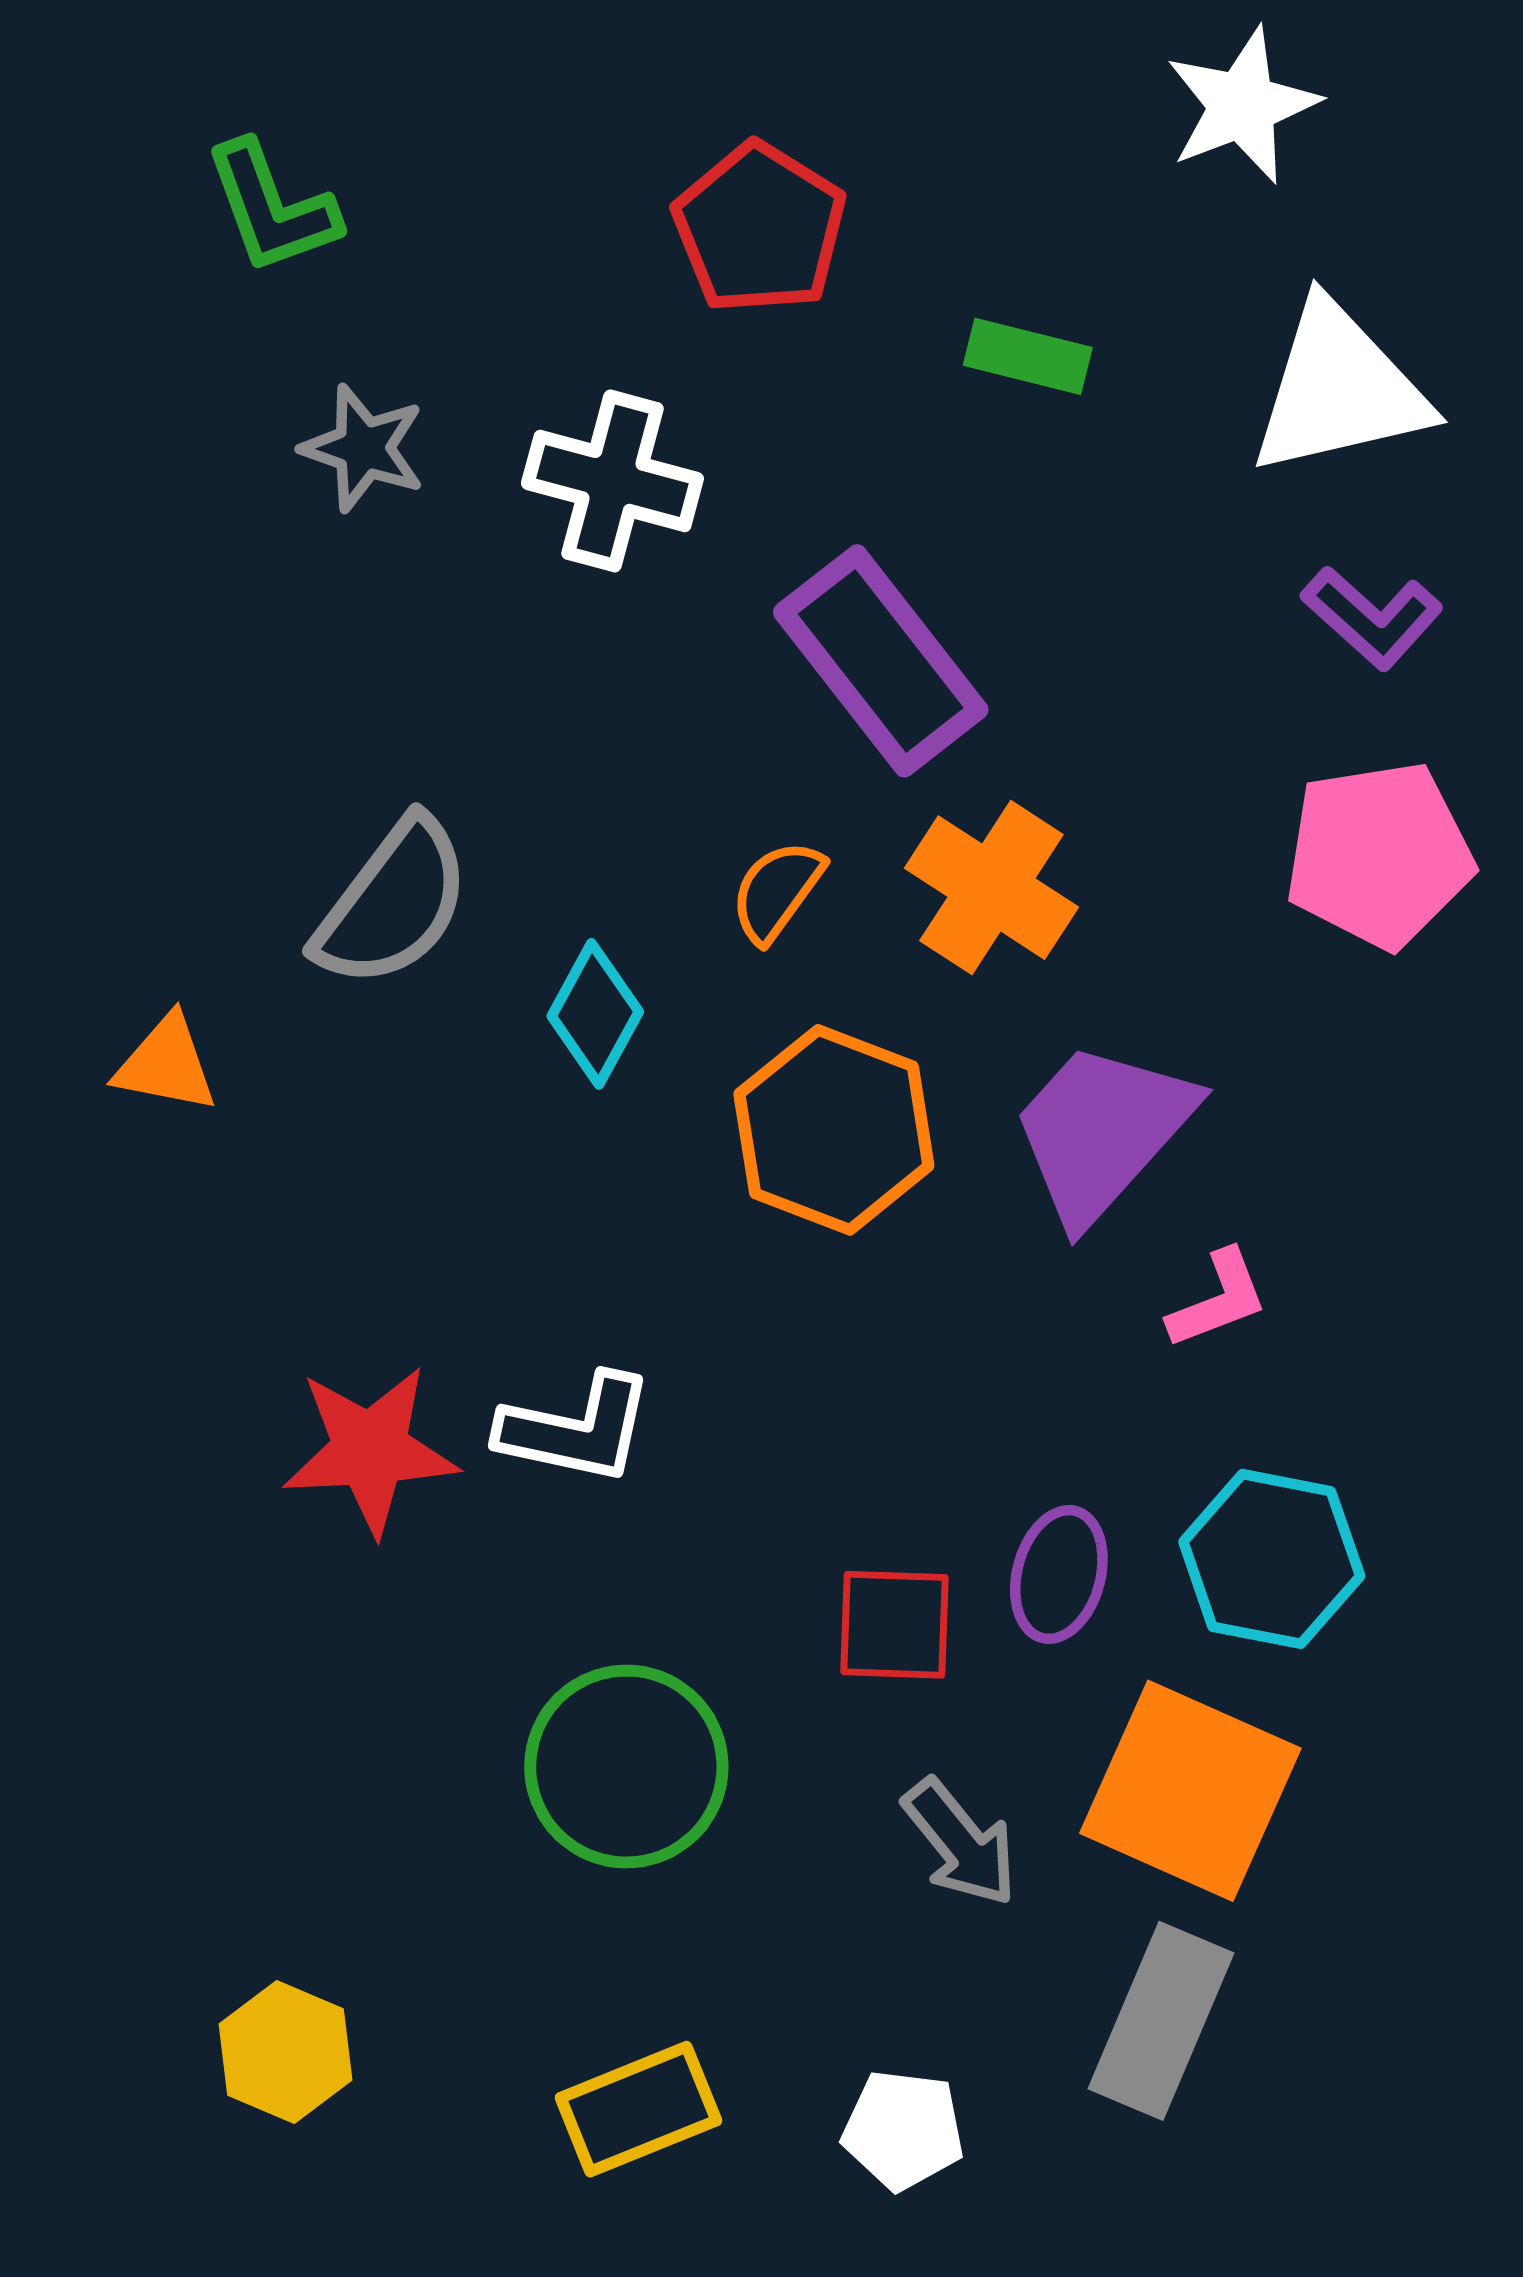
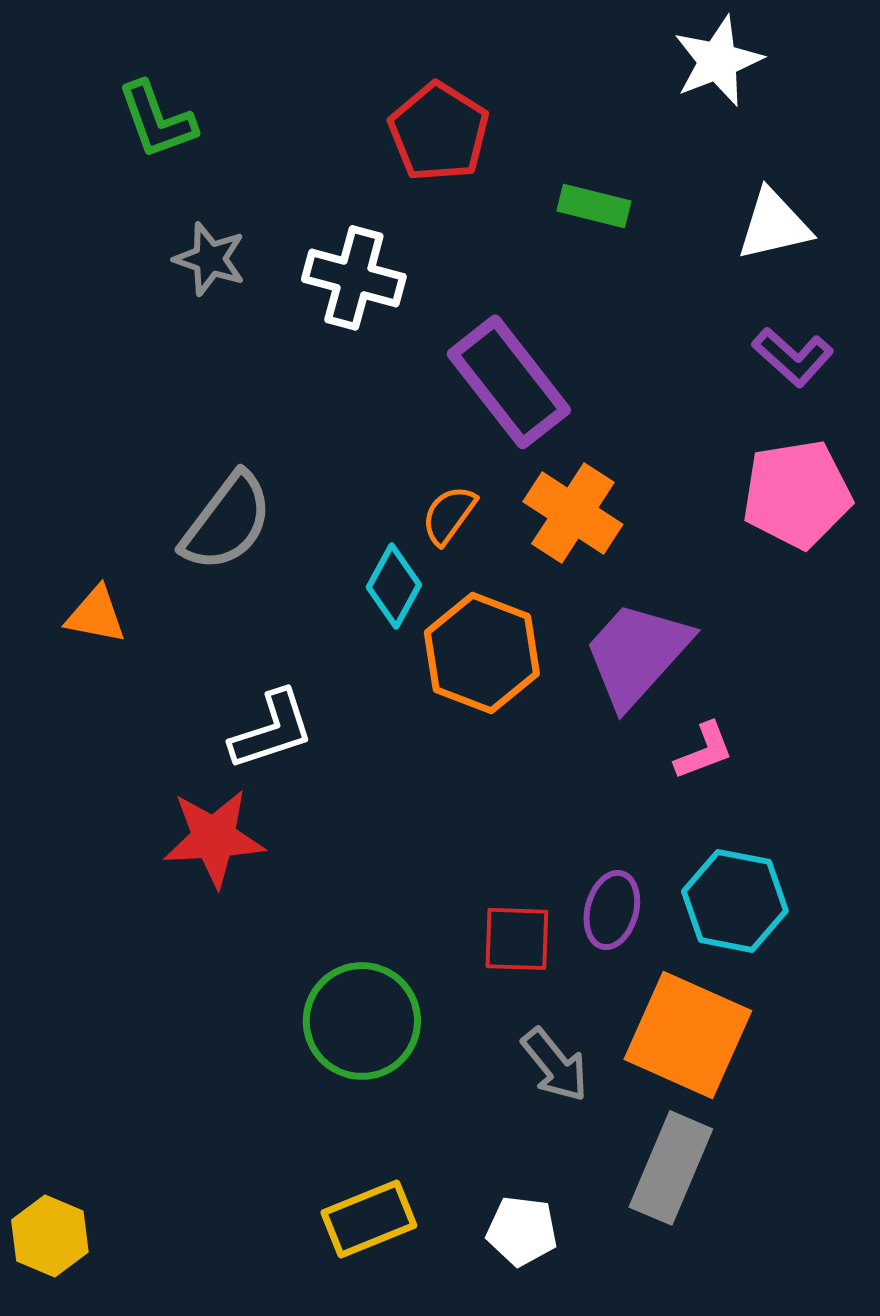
white triangle: (1339, 389) -> (774, 225), size x0.7
cyan diamond: (595, 1014) -> (394, 586), moved
white L-shape: (576, 1429) -> (272, 730), moved, turned -30
yellow hexagon: (285, 2052) -> (50, 1236), moved

